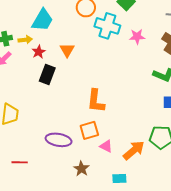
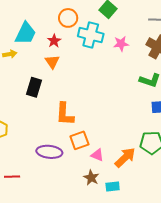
red star: (39, 52) -> (54, 41), moved
orange L-shape: (96, 101) -> (65, 114), moved
brown star: (81, 169) -> (91, 178), moved

